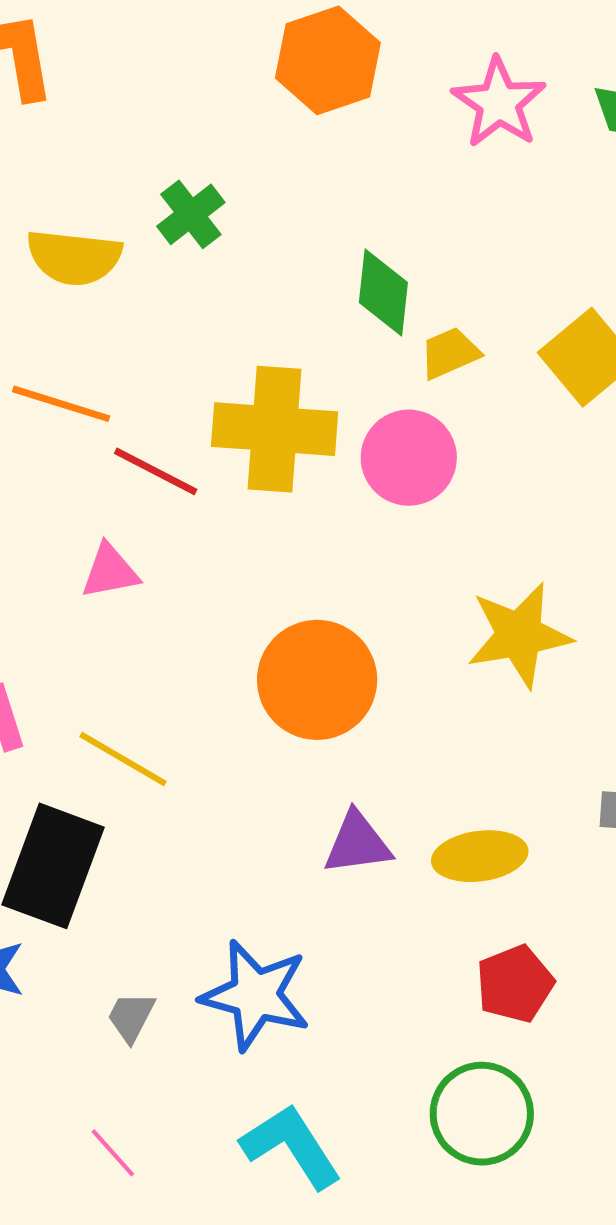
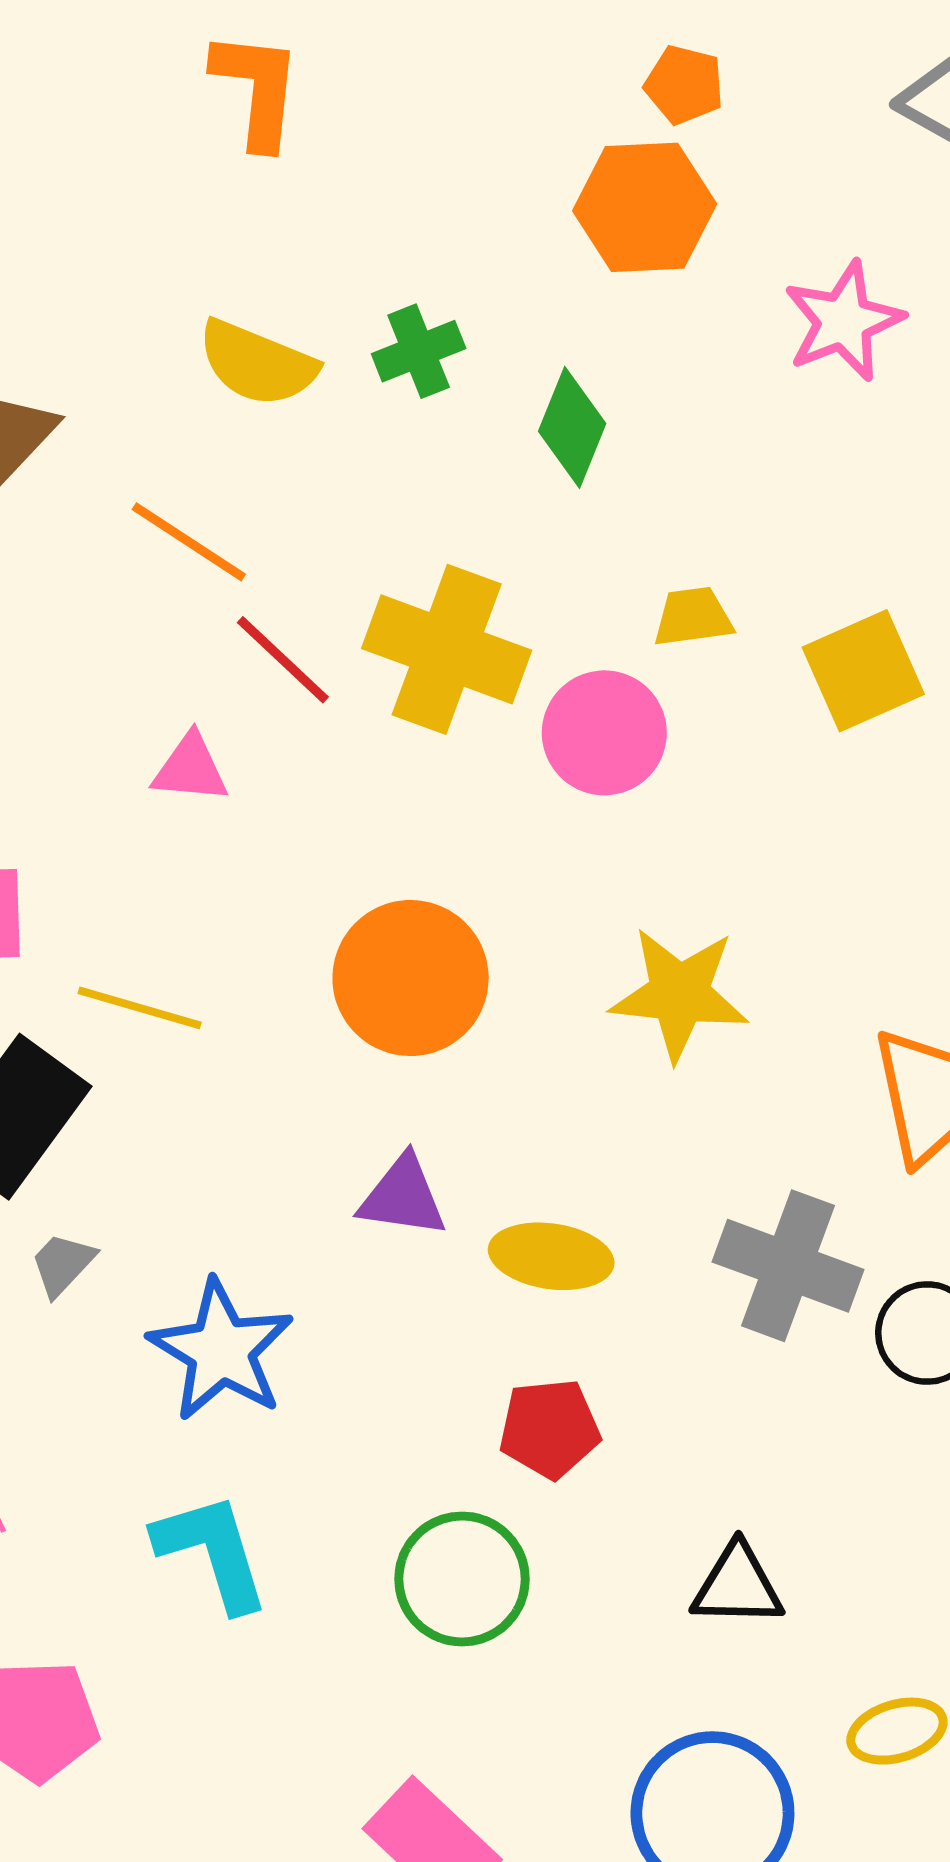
green diamond: (383, 292) -> (572, 427), moved
yellow line: (123, 759) -> (140, 1008), turned -30
gray trapezoid: (131, 1017) -> (63, 1264), moved

